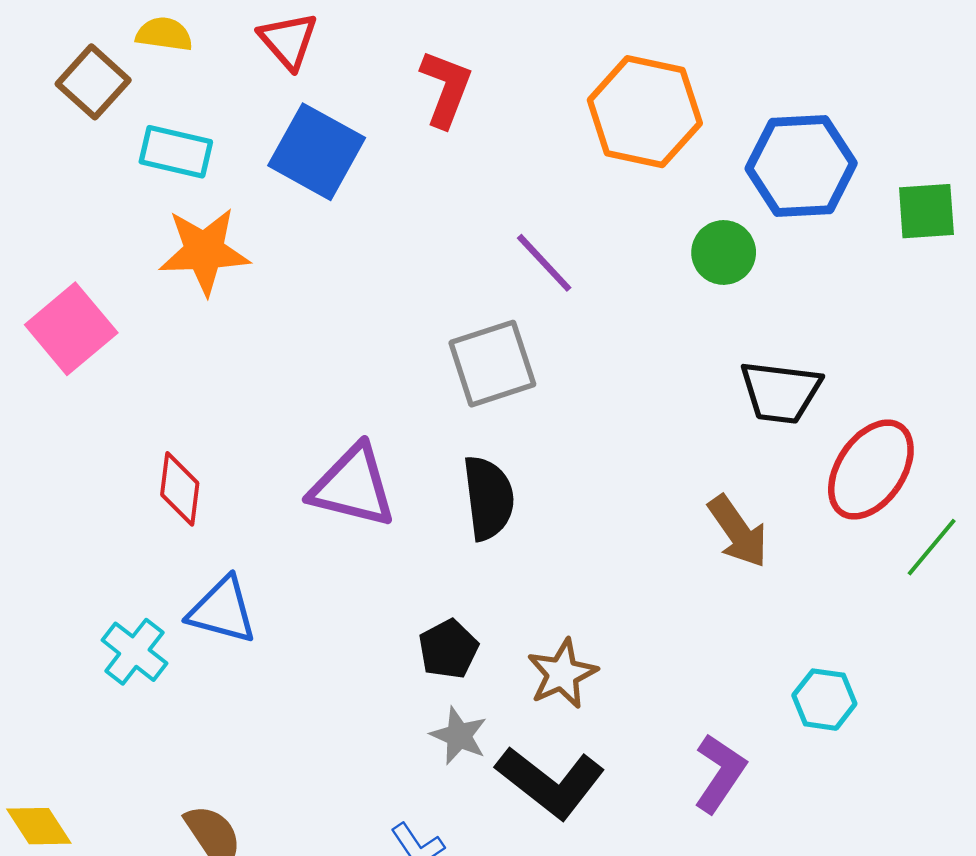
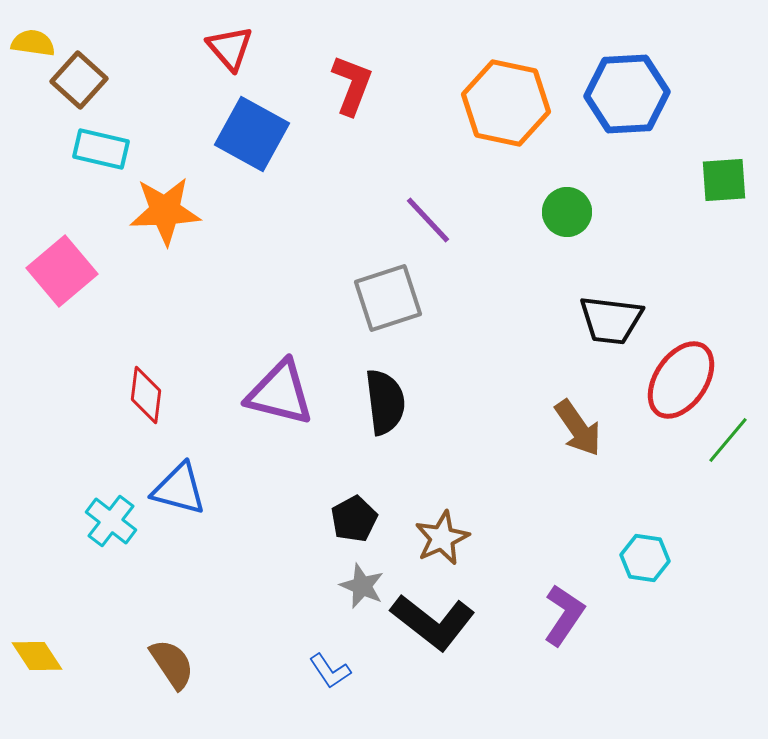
yellow semicircle: (164, 34) -> (33, 43), moved
cyan rectangle: (176, 152) -> (101, 149), moved
blue hexagon: (801, 166) -> (627, 94), moved

